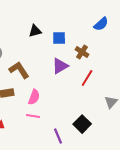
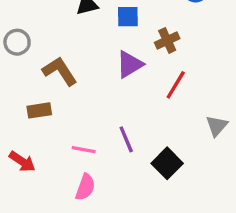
brown cross: (82, 52) -> (167, 40), turned 32
pink semicircle: (34, 97) -> (85, 187), moved
purple line: (58, 136) -> (126, 139), moved

